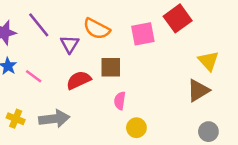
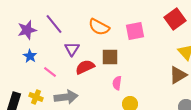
red square: (178, 18) -> (175, 19), moved
purple triangle: (70, 44) -> (72, 49), moved
pink line: (34, 76) -> (50, 72), moved

